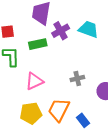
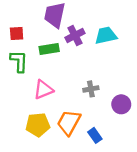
cyan trapezoid: (89, 29) -> (106, 35), turned -35

